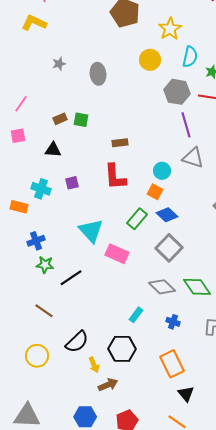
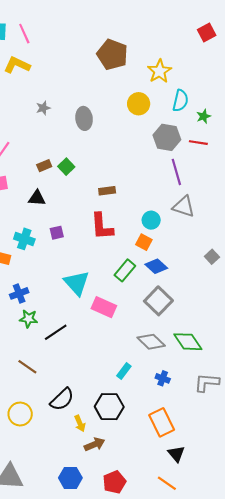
green square: (81, 120) -> (66, 167), turned 35

